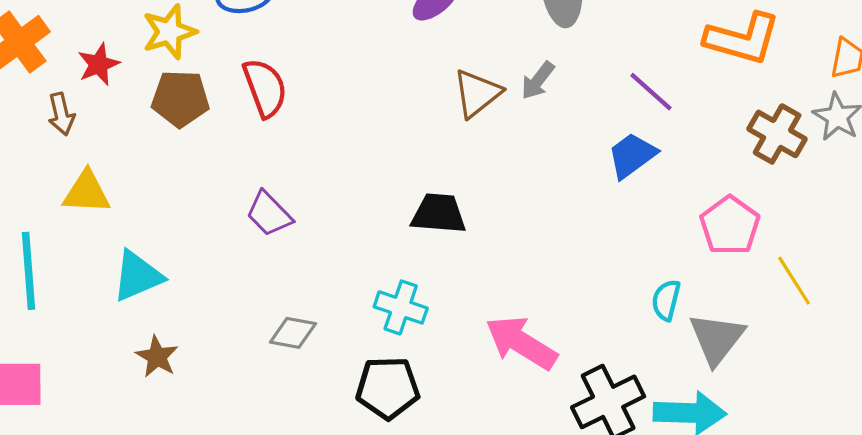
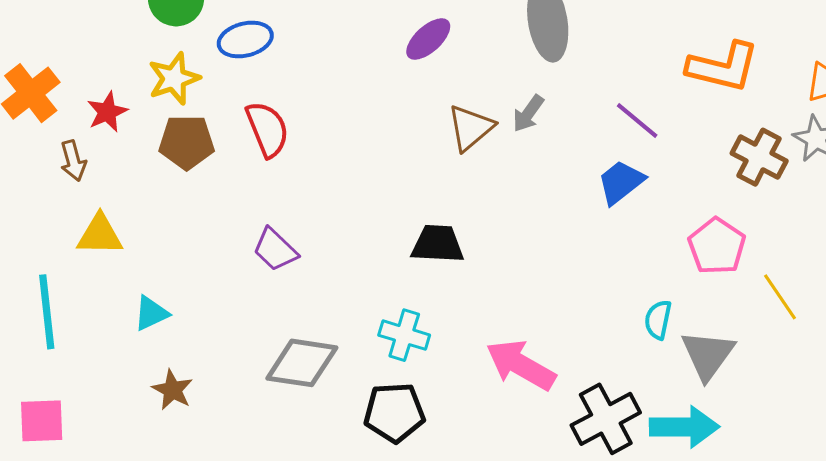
cyan triangle: (137, 276) -> (151, 313), size x0.7
gray diamond: (293, 333) -> (302, 363), size x1.6

